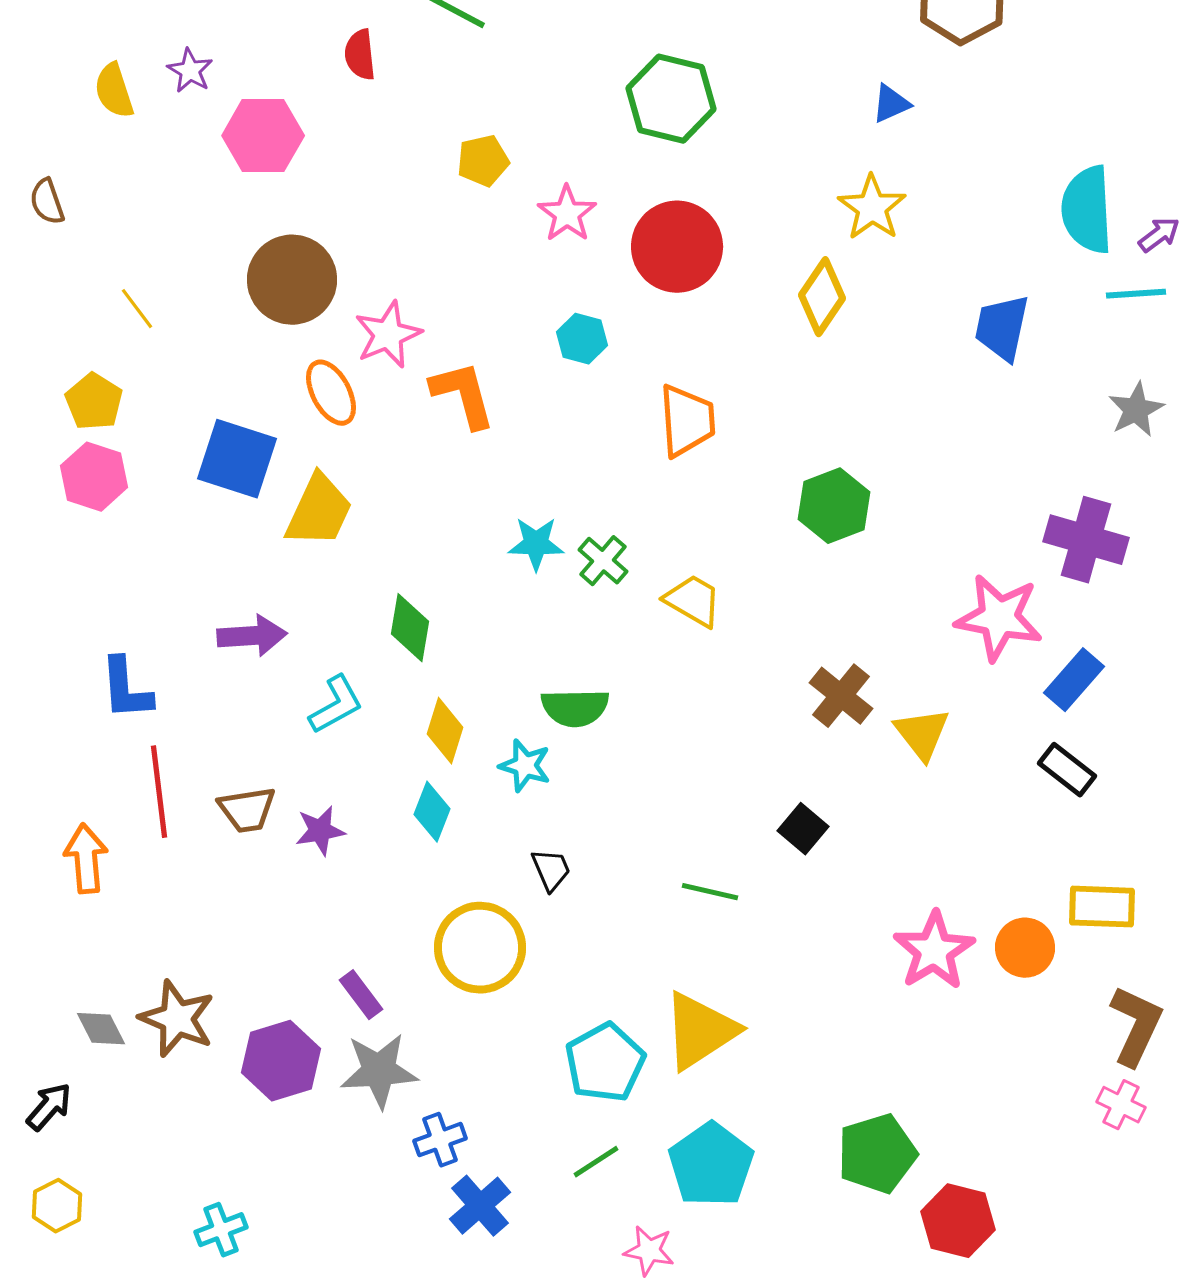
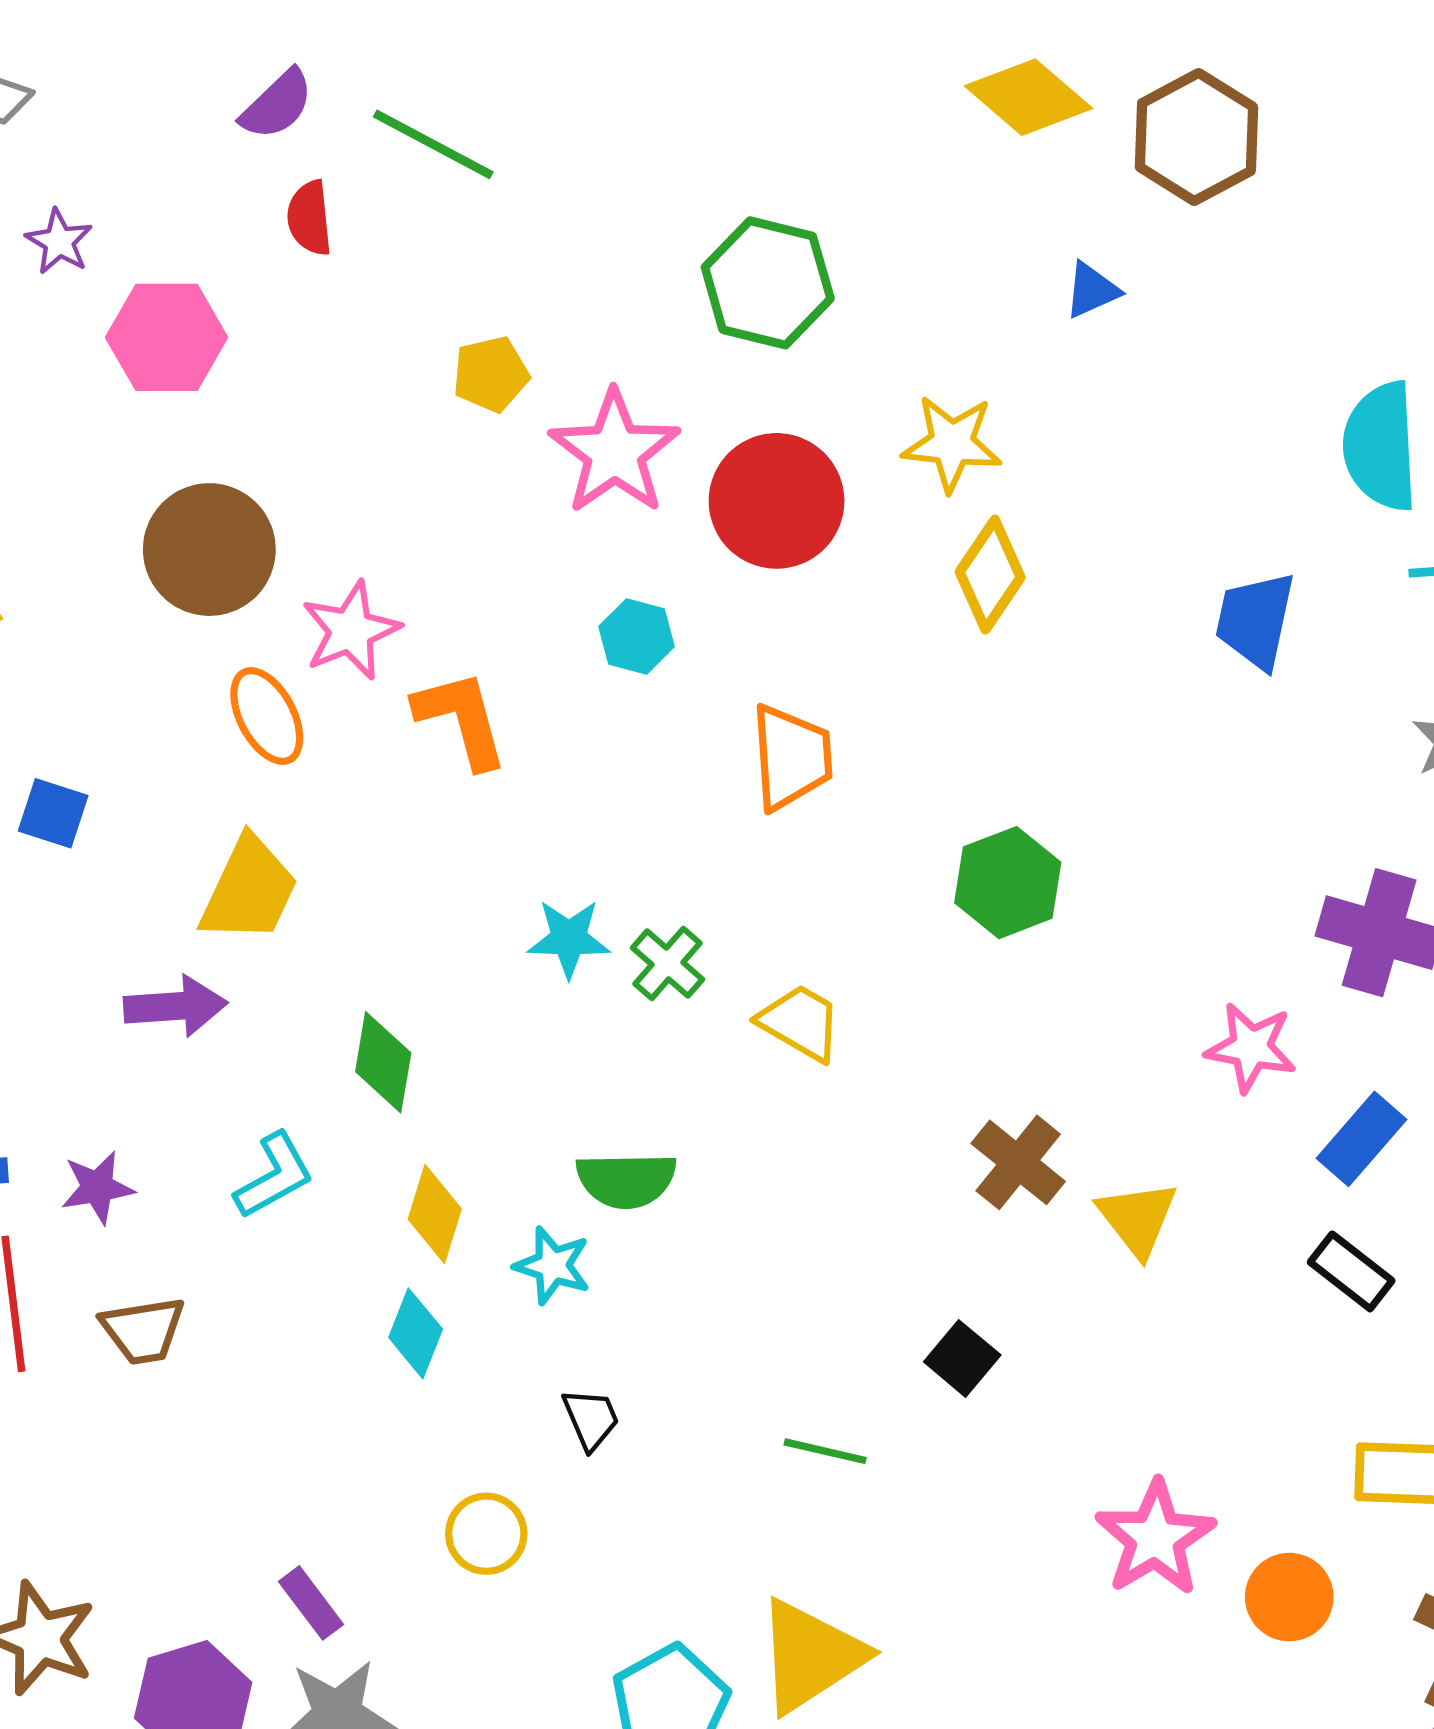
yellow star: (872, 208) -> (952, 443), moved, turned -30
pink star: (567, 214) -> (614, 452), size x1.5
blue square: (237, 459) -> (53, 813), moved, size x0.6
pink star: (999, 618) -> (1251, 1048), size x0.7
purple arrow: (252, 636) -> (175, 1006), moved
purple star: (320, 831) -> (97, 1187), moved
yellow circle: (480, 948) -> (486, 1534), size x0.6
orange circle: (1025, 948) -> (1289, 1597), moved

